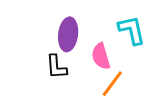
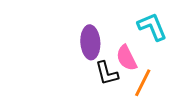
black L-shape: (56, 67) -> (107, 73), moved

